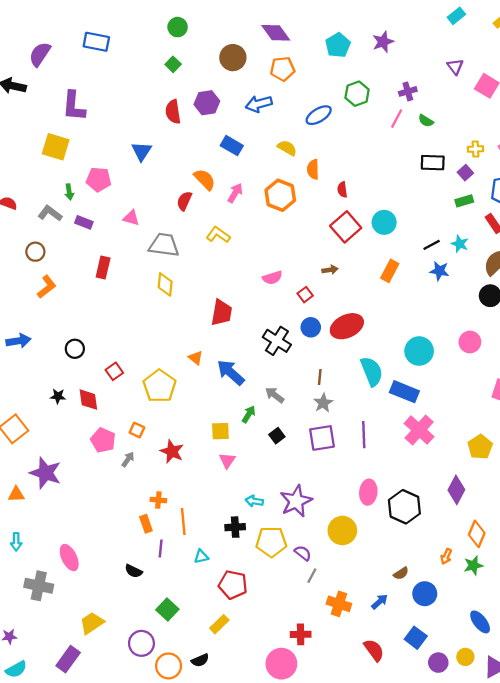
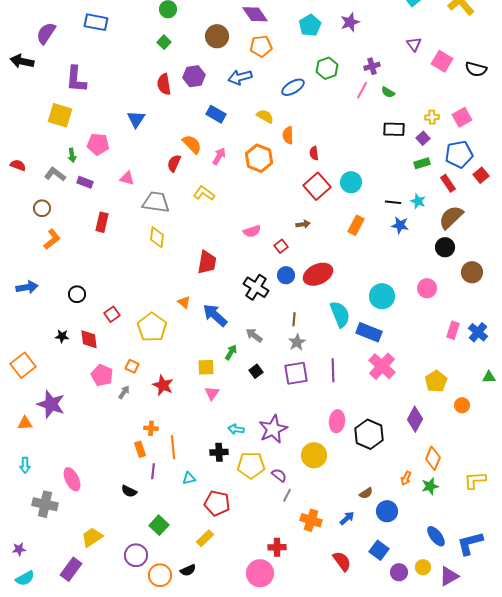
black line: (432, 245) -> (393, 202), turned 35

